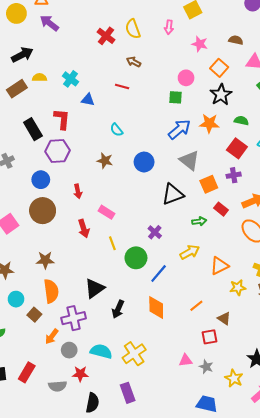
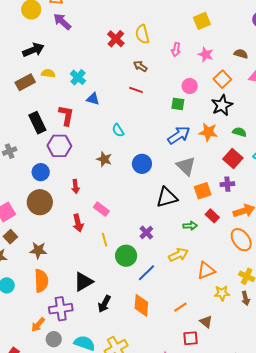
pink arrow: (169, 27) -> (176, 50), moved
red line: (122, 87) -> (136, 90), moved
brown square: (34, 315) -> (10, 237), moved

